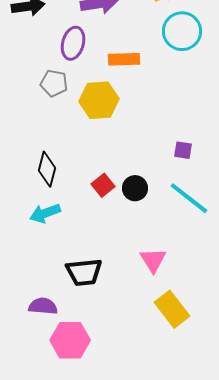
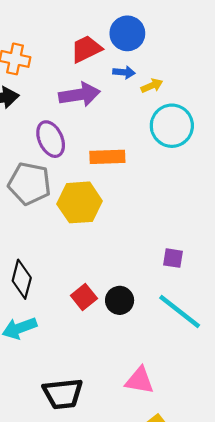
purple ellipse: (73, 43) -> (51, 139), turned -40
gray pentagon: (54, 83) -> (29, 184), size x1.4
pink triangle: (153, 260) -> (140, 380), turned -48

